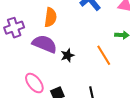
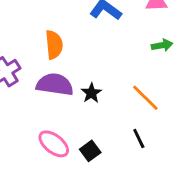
orange line: (104, 55) -> (145, 98), moved

